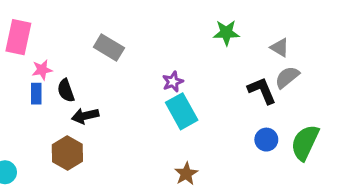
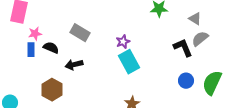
gray rectangle: (109, 48) -> (80, 33), moved
black semicircle: (66, 91) -> (51, 48), turned 133
black arrow: (85, 116) -> (74, 65), moved

